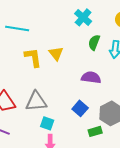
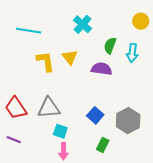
cyan cross: (83, 17) -> (83, 24), moved
purple semicircle: (91, 77) -> (102, 69), moved
green rectangle: (95, 131) -> (103, 145), moved, turned -48

